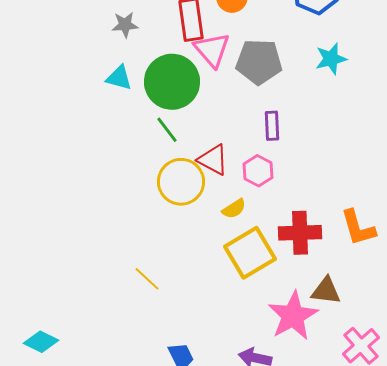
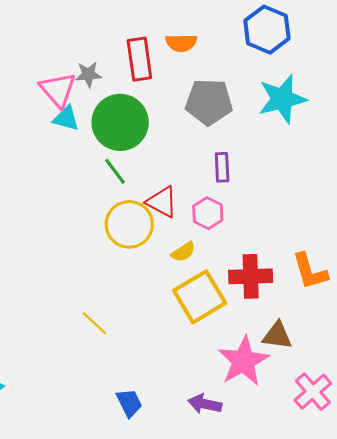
gray star: (125, 25) -> (88, 74), moved
pink triangle: (212, 50) -> (58, 90), moved
cyan star: (331, 59) -> (282, 99), size x1.5

